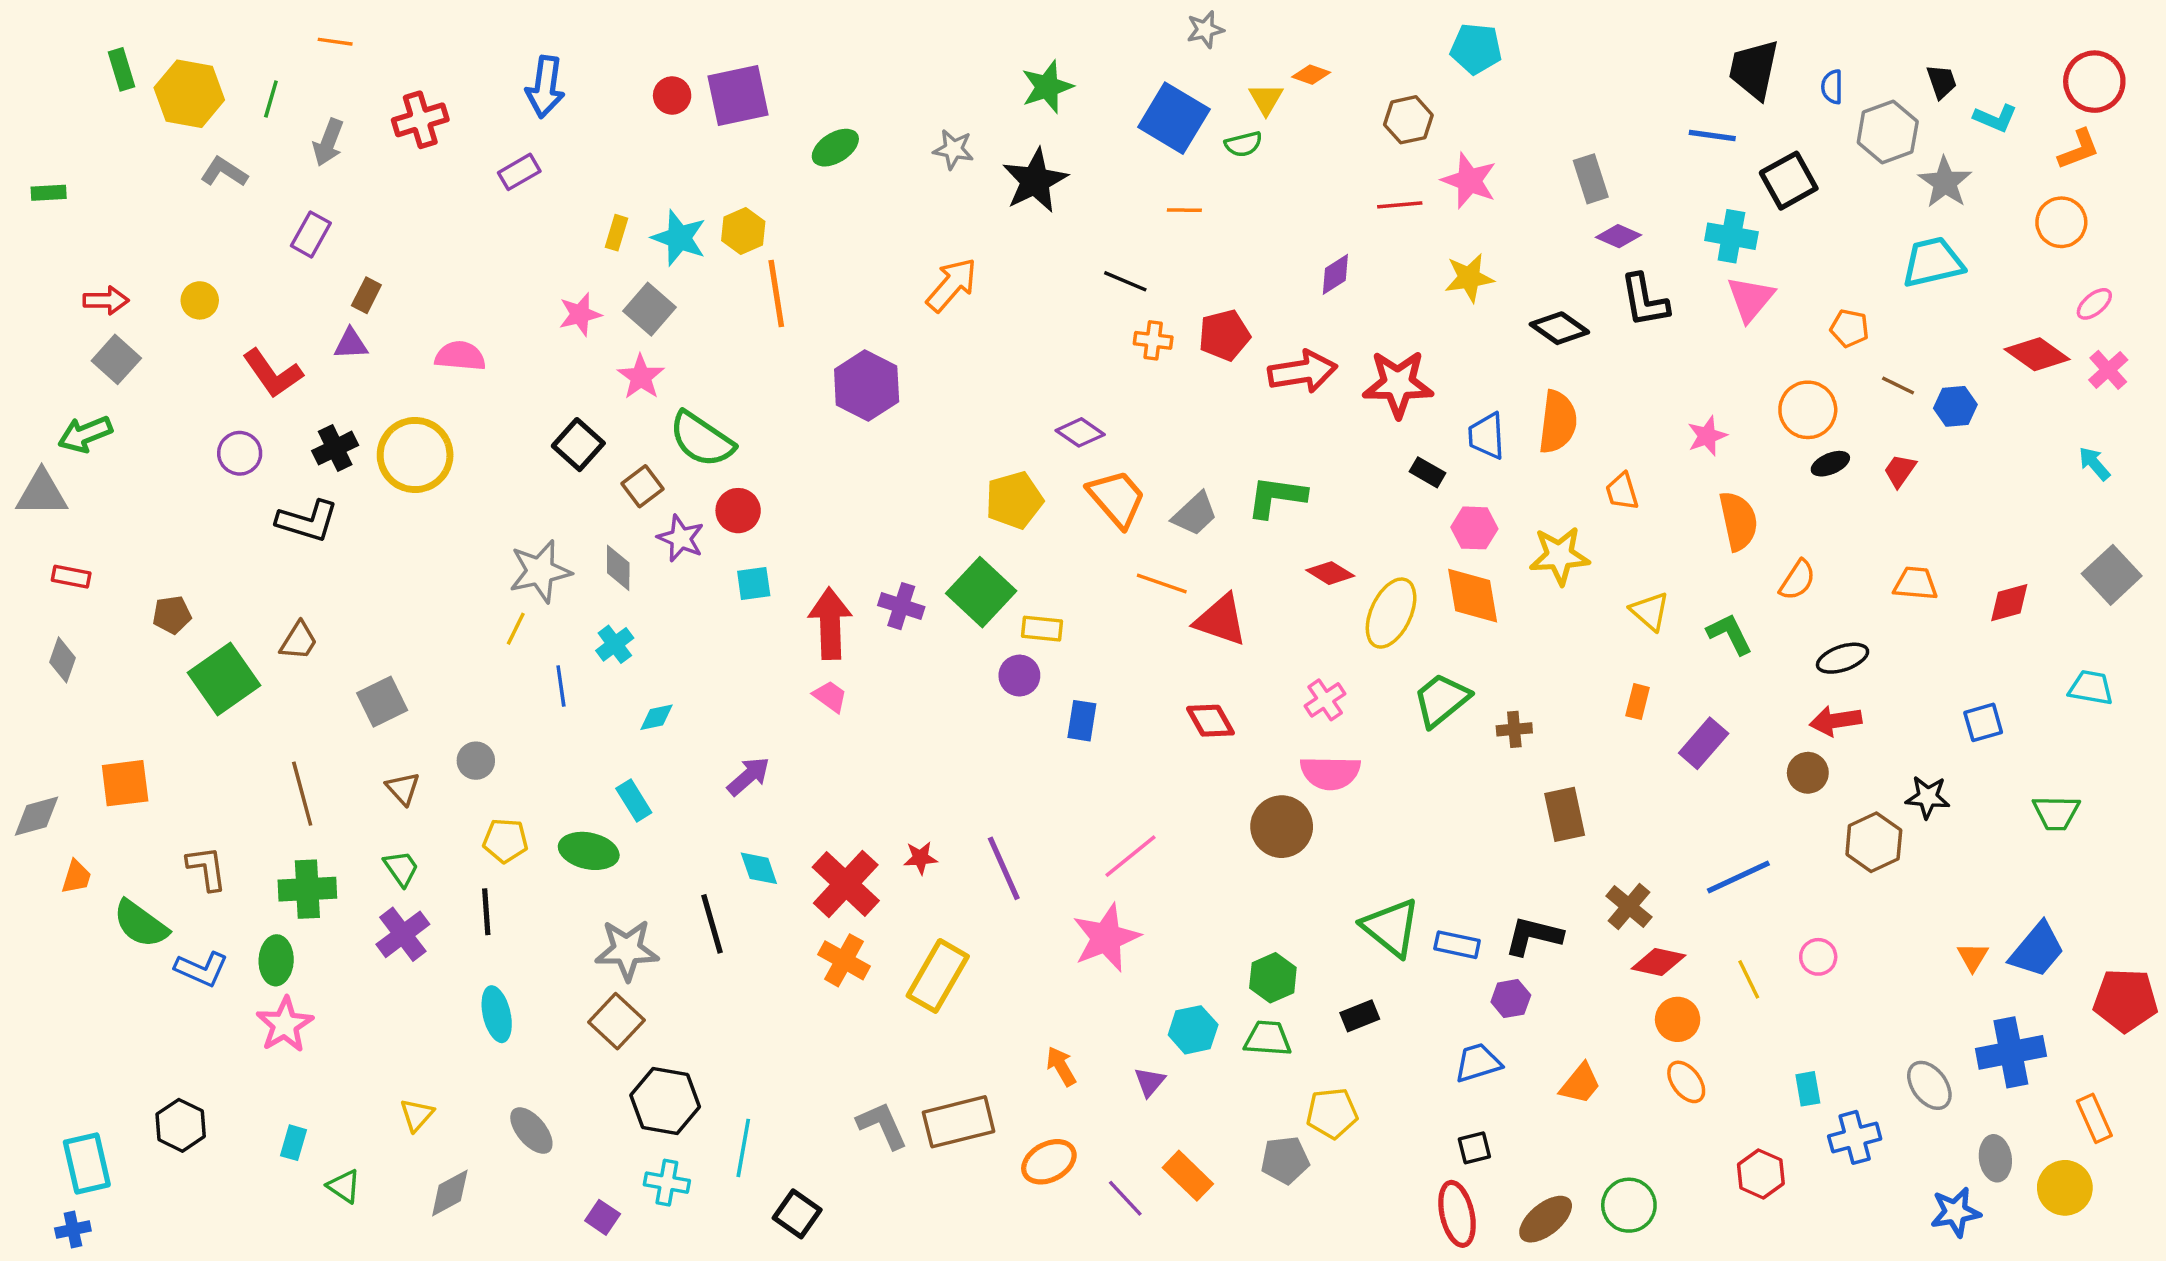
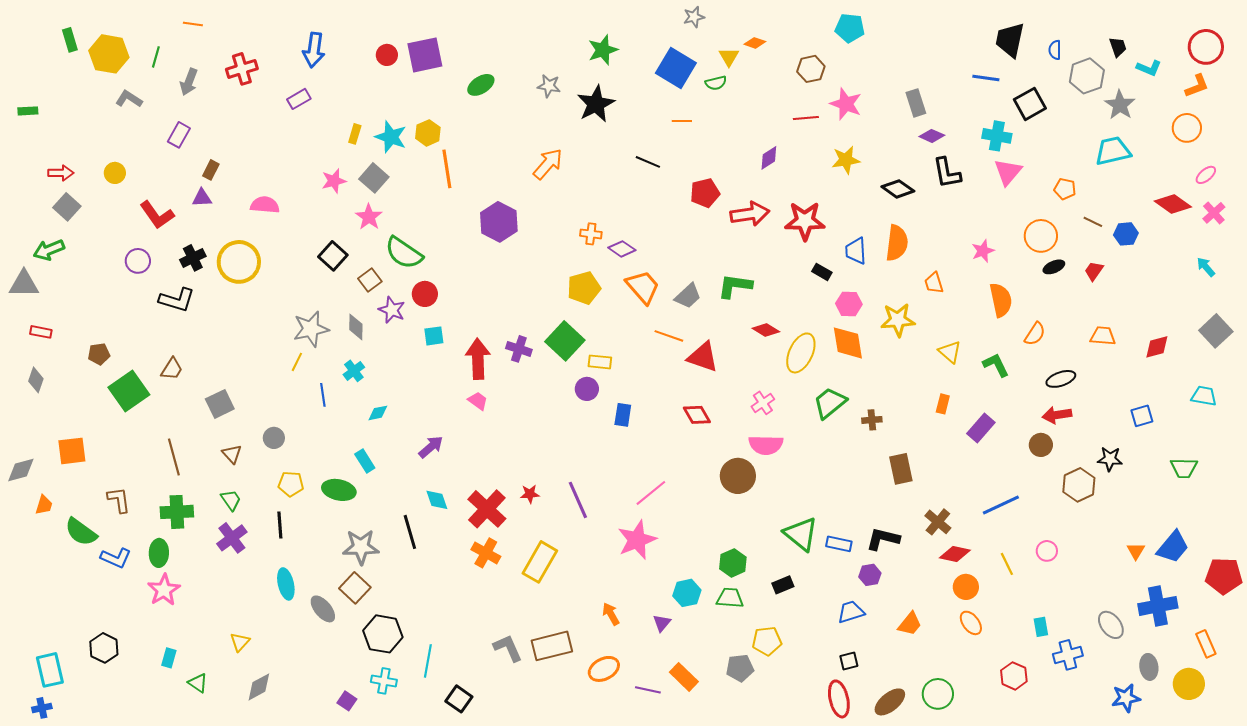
orange cross: (1153, 340) -> (591, 234), moved
gray ellipse: (531, 1131) -> (323, 609), moved
purple line: (1125, 1198) -> (648, 690), turned -35

